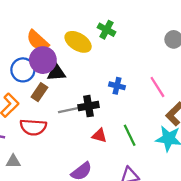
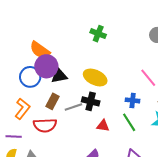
yellow ellipse: (78, 42) -> (95, 77), moved
blue cross: (117, 86) -> (133, 100), moved
brown rectangle: (39, 92) -> (53, 101), moved
black cross: (89, 106) -> (91, 101), turned 30

